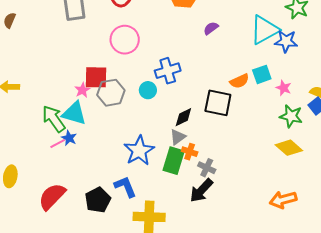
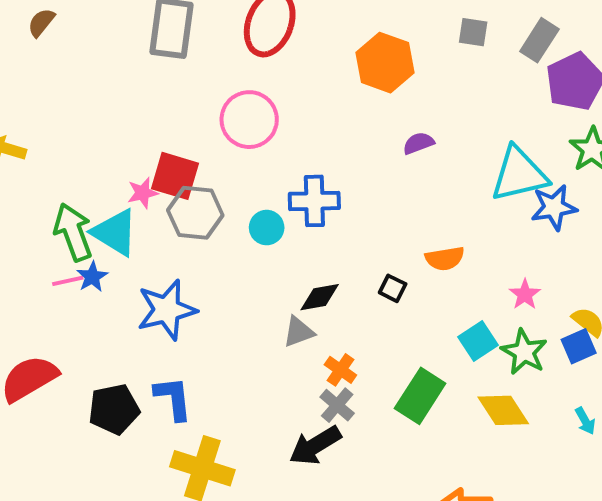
blue star: (286, 41) -> (554, 207), turned -30
cyan square: (262, 74) -> (478, 341), moved, turned -30
black square: (218, 103) -> (393, 288), size x0.5
blue star: (139, 151) -> (167, 310), moved
orange cross: (190, 152) -> (340, 370), moved
green rectangle: (174, 161) -> (420, 396), moved

